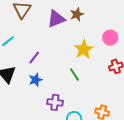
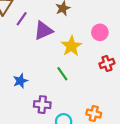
purple triangle: (56, 19) -> (43, 31), moved
purple line: (34, 57) -> (22, 19), moved

